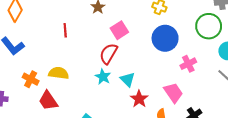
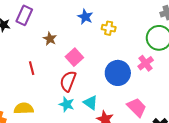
red line: (65, 30) -> (32, 68), moved
blue circle: (165, 38) -> (118, 73), moved
pink cross: (188, 64) -> (146, 63), moved

